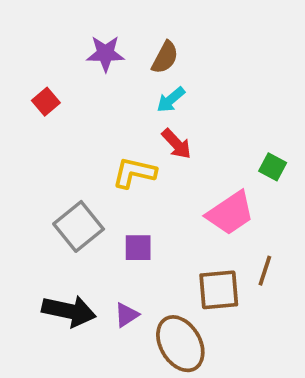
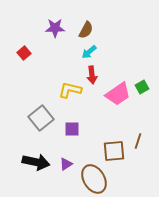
red arrow: (177, 144) -> (92, 75), turned 36
green square: (273, 167) -> (142, 87), turned 32
pink trapezoid: (230, 213) -> (118, 94), moved

